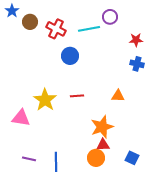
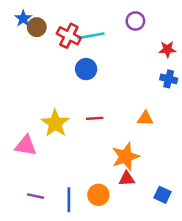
blue star: (12, 11) -> (23, 18), moved
cyan line: (89, 29) -> (91, 36), moved
orange circle: (96, 158) -> (98, 195), moved

